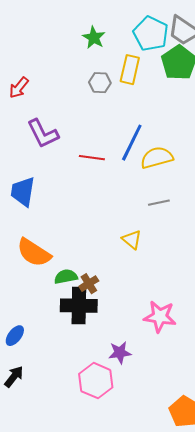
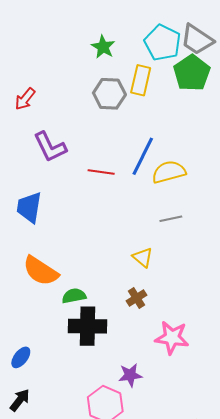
gray hexagon: (100, 83) -> (109, 94), size x1.4
brown cross: (89, 284) -> (136, 298), moved

